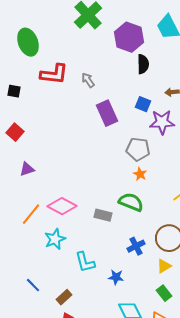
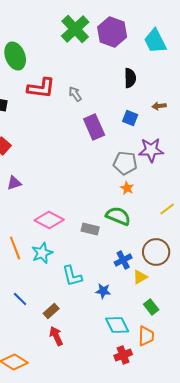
purple hexagon: (129, 37) -> (112, 32), moved
purple star: (162, 122) -> (151, 150), moved
orange line: (31, 214) -> (15, 248), moved, turned -60
yellow triangle: (164, 266) -> (140, 277), moved

